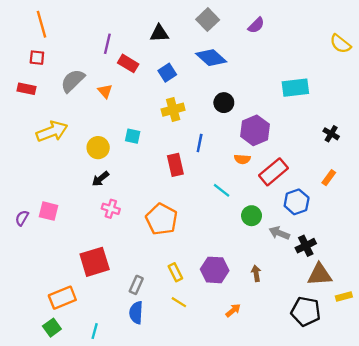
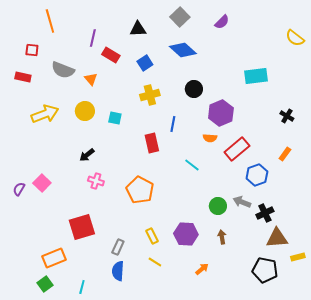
orange line: (42, 24) -> (50, 21), moved
gray semicircle: (73, 81) -> (63, 70), turned -115
yellow circle: (98, 148) -> (85, 111), moved
pink square: (48, 211) -> (42, 183), turned 30
green circle: (252, 216) -> (218, 206), moved

